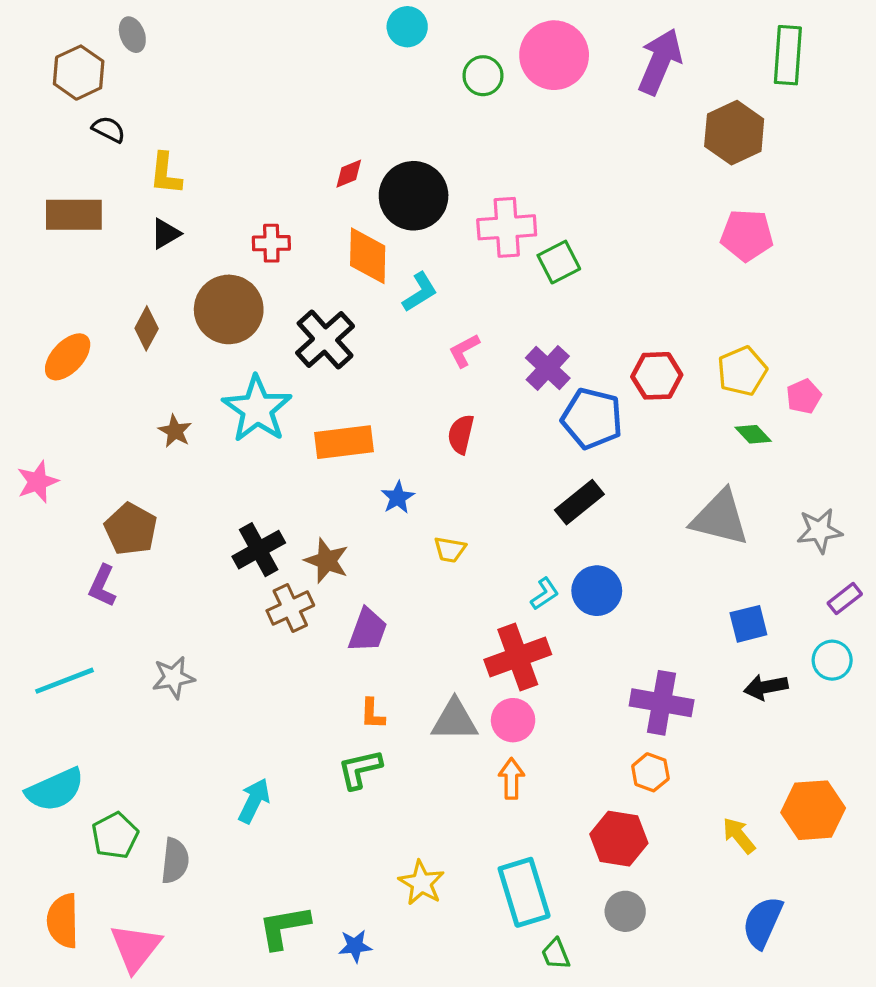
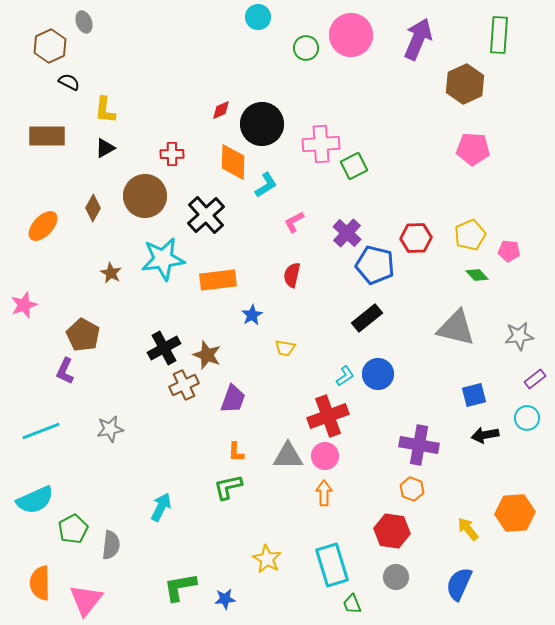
pink pentagon: (804, 396) -> (509, 251), turned 30
cyan star: (257, 409) -> (163, 259), turned 30
blue semicircle: (763, 922) -> (459, 584), moved

